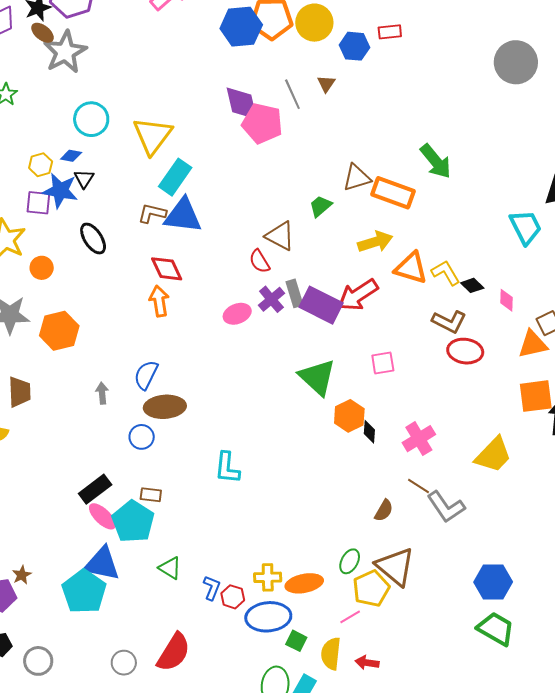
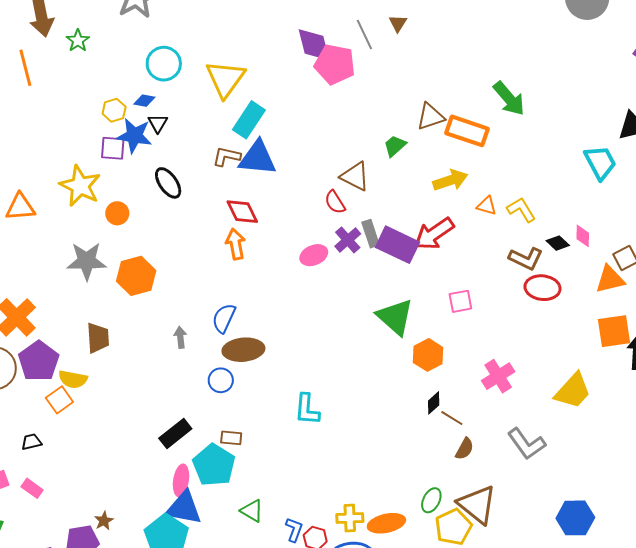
orange triangle: (411, 268) -> (487, 206), size x0.6
black diamond: (472, 285) -> (558, 243), moved
black diamond: (369, 432) -> (434, 403), moved, turned 45
brown line: (418, 486) -> (452, 418), moved
pink ellipse: (102, 516) -> (181, 480), moved, turned 56

